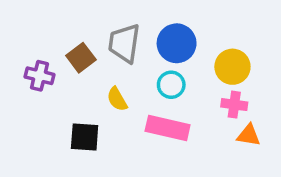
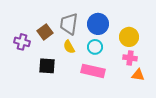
yellow semicircle: (117, 99) -> (69, 47), moved
black square: (85, 137) -> (47, 66), moved

